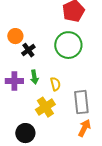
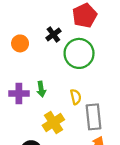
black cross: (28, 50) -> (53, 35), moved
yellow semicircle: (55, 84) -> (76, 97), moved

